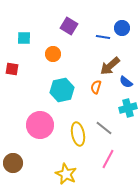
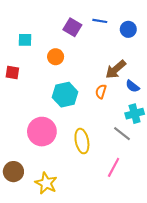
blue line: (103, 37) -> (100, 21), moved
gray line: (104, 128) -> (122, 134), moved
yellow star: (66, 174) -> (46, 183), moved

